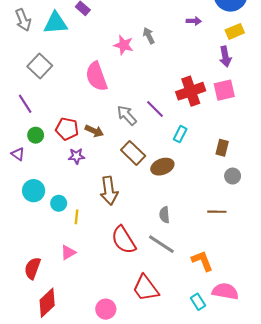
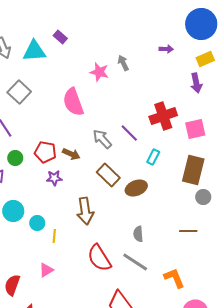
pink square: (224, 90) -> (195, 129), moved
brown rectangle: (222, 148) -> (193, 170), size x1.8

